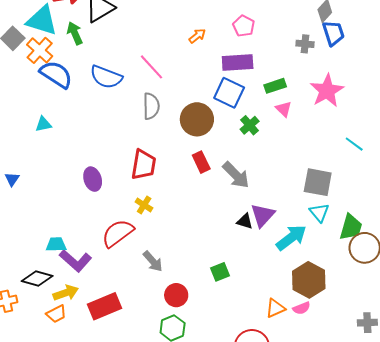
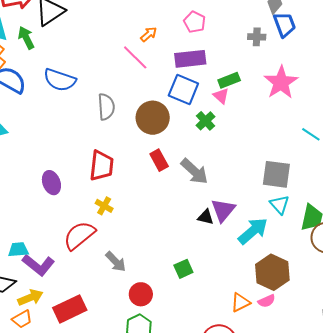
pink line: (151, 67) -> (135, 57), moved
pink triangle: (284, 109) -> (221, 96), moved

